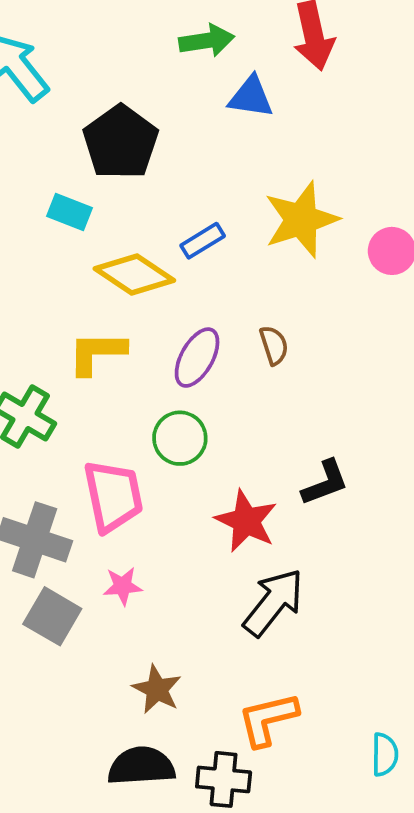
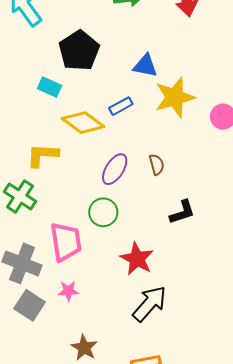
blue triangle: (251, 97) -> (145, 66), moved
yellow L-shape: (97, 353) -> (42, 155), moved
black L-shape: (325, 483) -> (182, 212), moved

